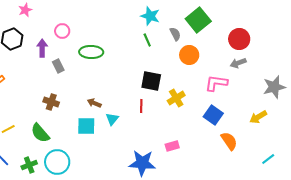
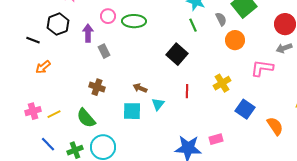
green ellipse: (91, 52) -> (134, 21), moved
black square: (151, 81) -> (177, 54), moved, turned 30
blue square: (213, 115) -> (245, 109), moved
pink rectangle: (172, 146) -> (216, 139), moved

